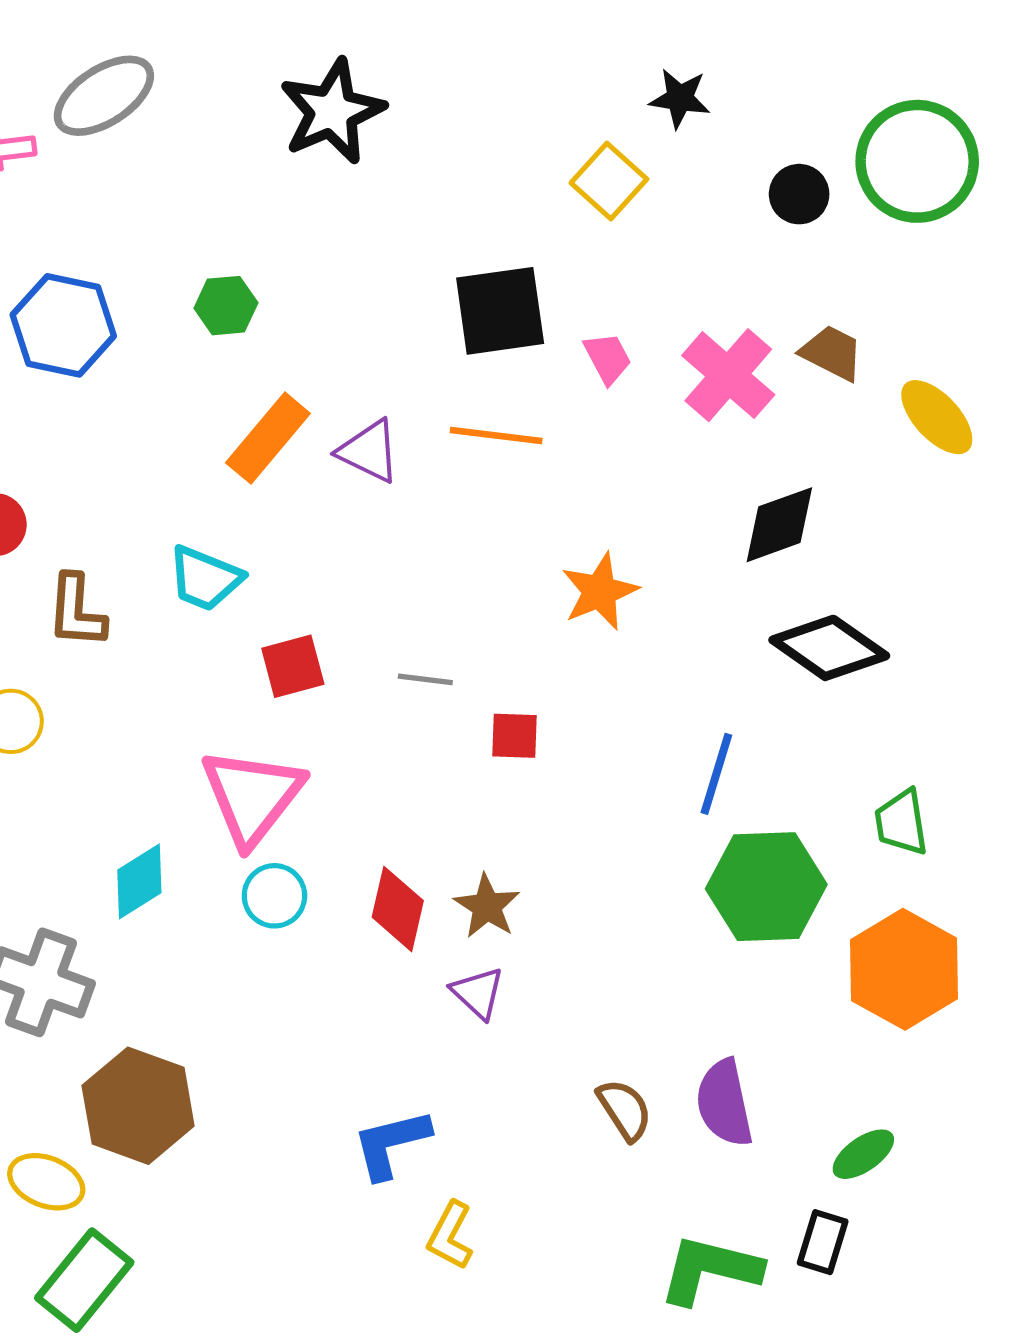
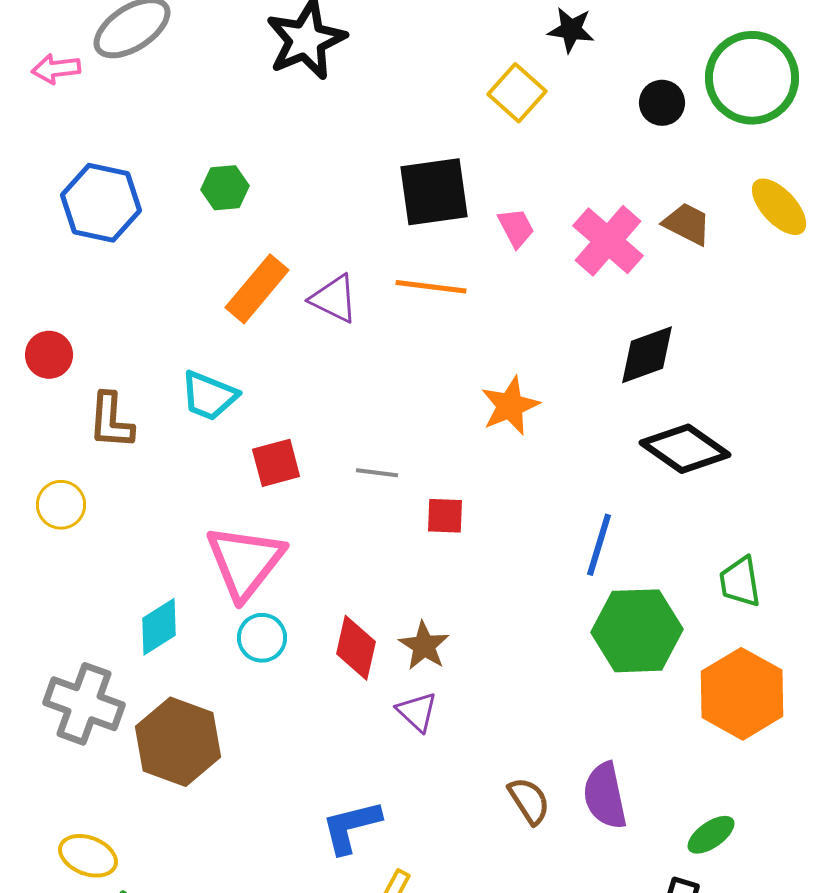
yellow ellipse: (937, 417) -> (779, 207), moved
brown hexagon: (138, 1106) -> (178, 742), moved

